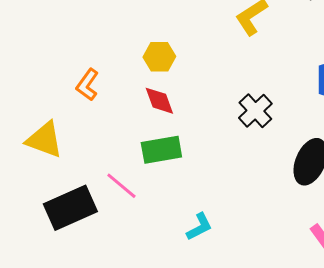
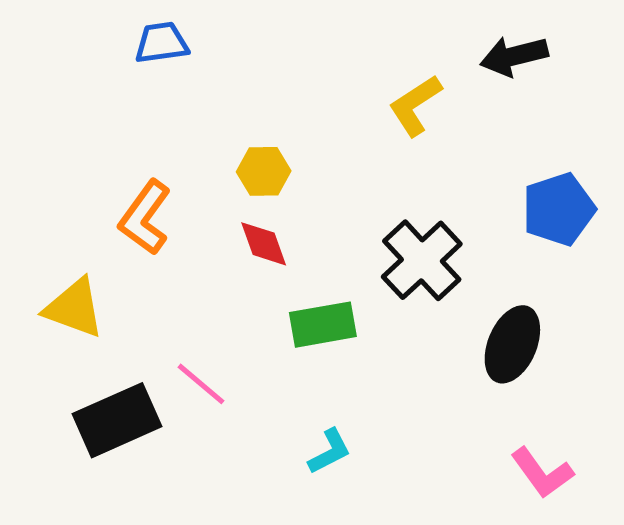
orange L-shape: (87, 85) -> (145, 217), size x1.4
black cross: (255, 111) -> (422, 260), size x1.4
green rectangle: (161, 150) -> (323, 325), moved

